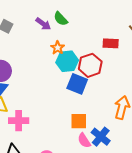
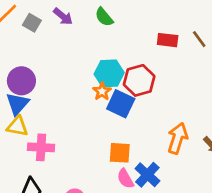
purple arrow: (43, 24) -> (63, 16), moved
red rectangle: (111, 43) -> (168, 40), moved
orange star: (58, 48) -> (102, 91), moved

